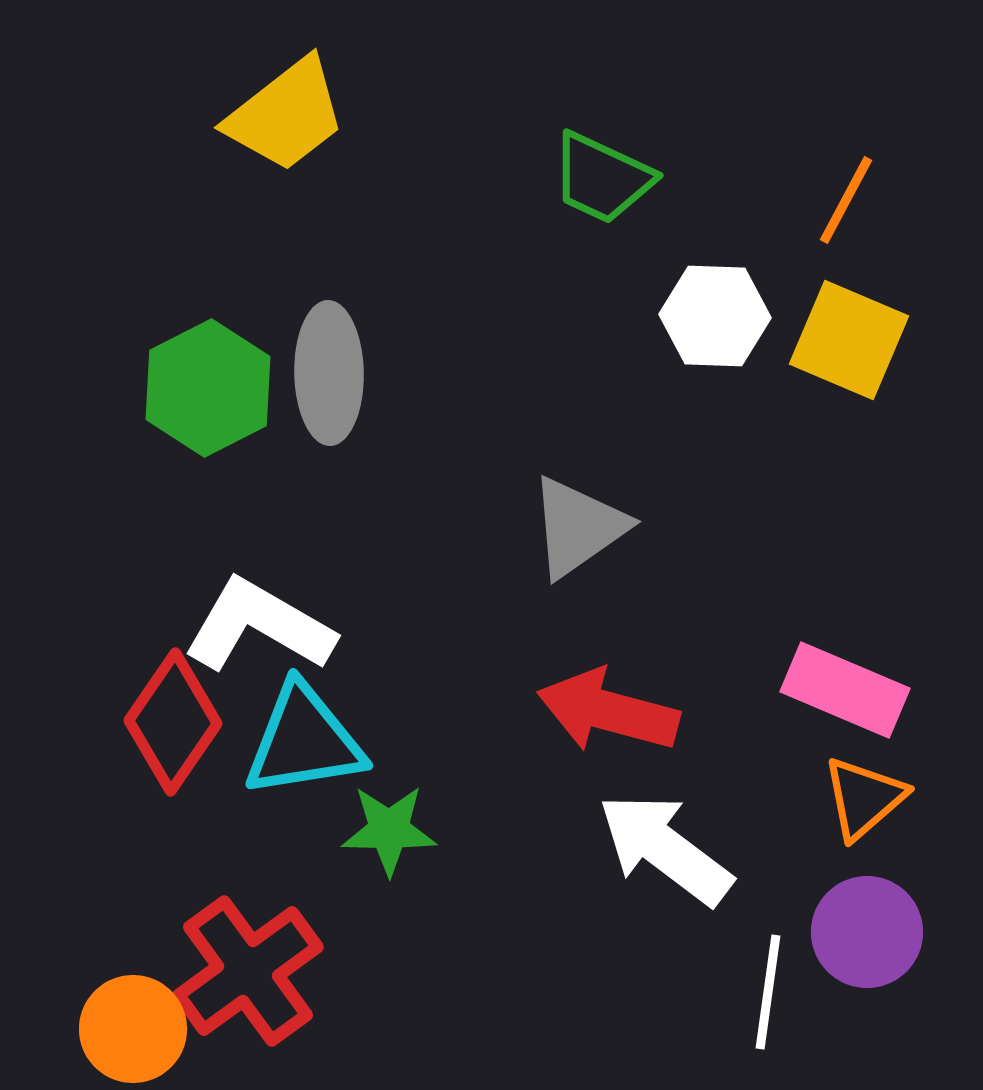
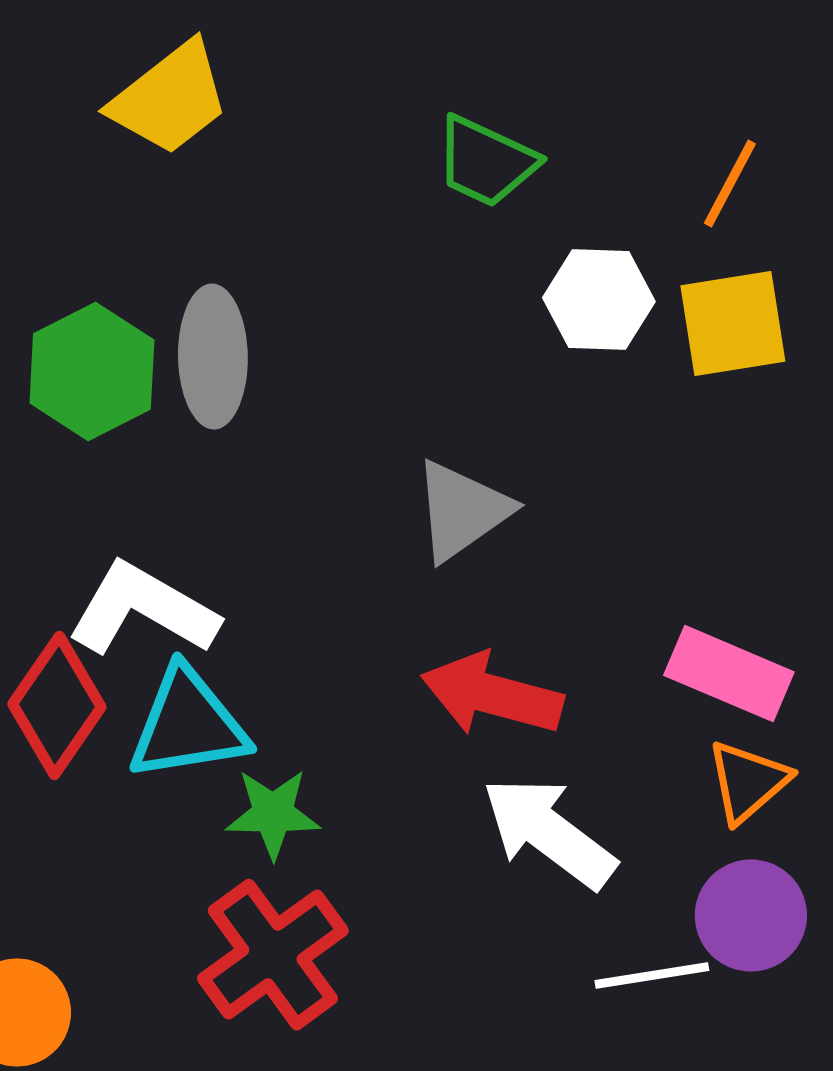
yellow square: (849, 340) -> (733, 324), turned -32
red cross: (248, 971) -> (273, 955), moved
white line: (768, 992) -> (652, 976), turned 73

